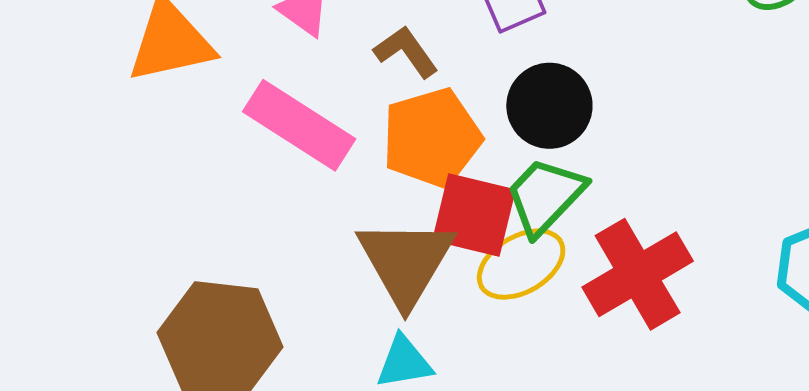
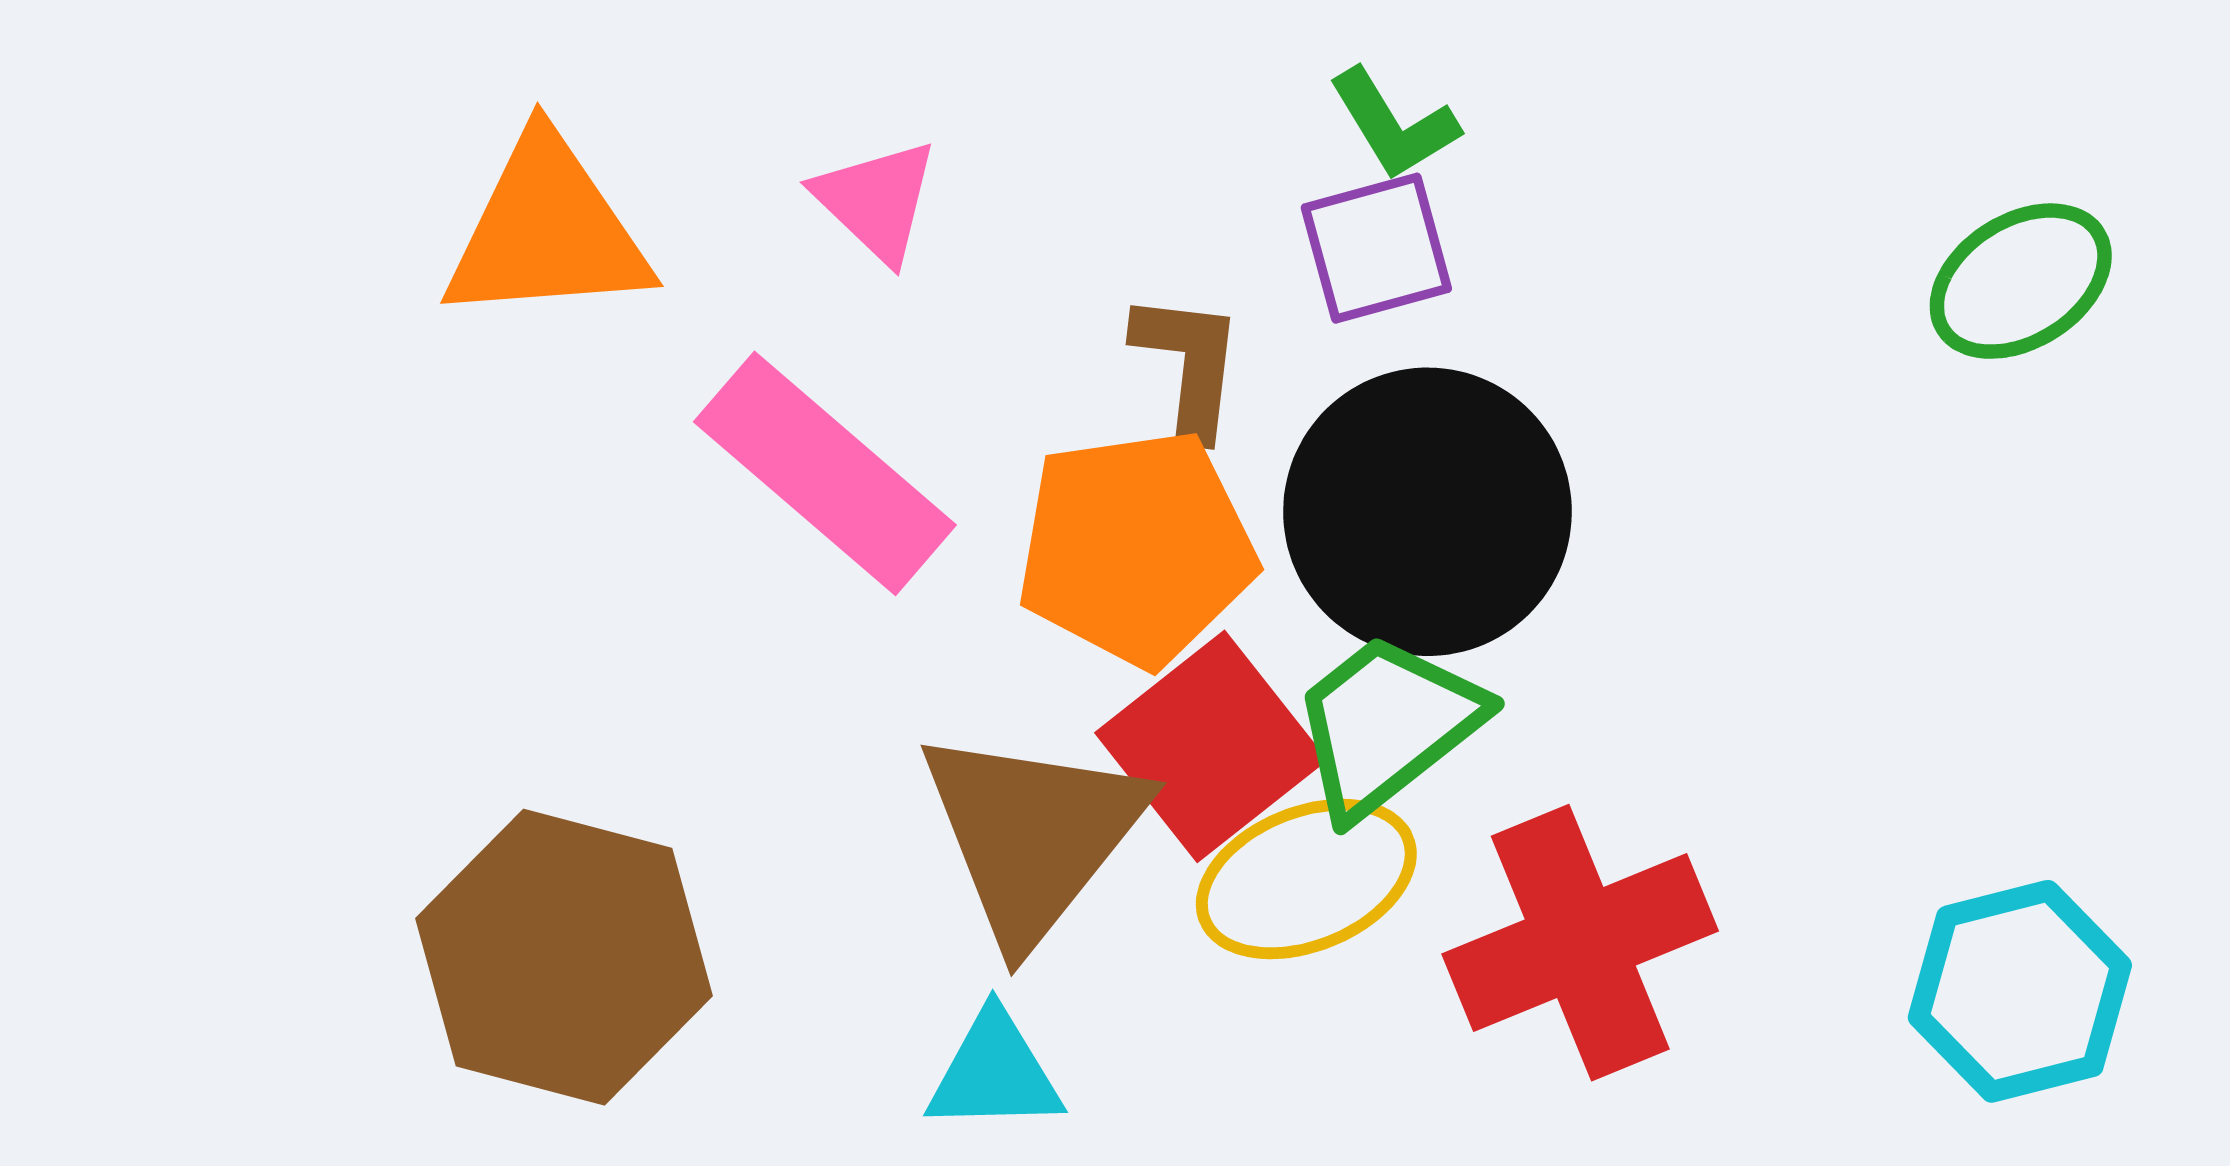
brown L-shape: (406, 52) -> (1188, 365), moved, turned 34
black circle: (549, 106) -> (1427, 512), size x1.4
red square: (474, 215) -> (1211, 746), turned 30

